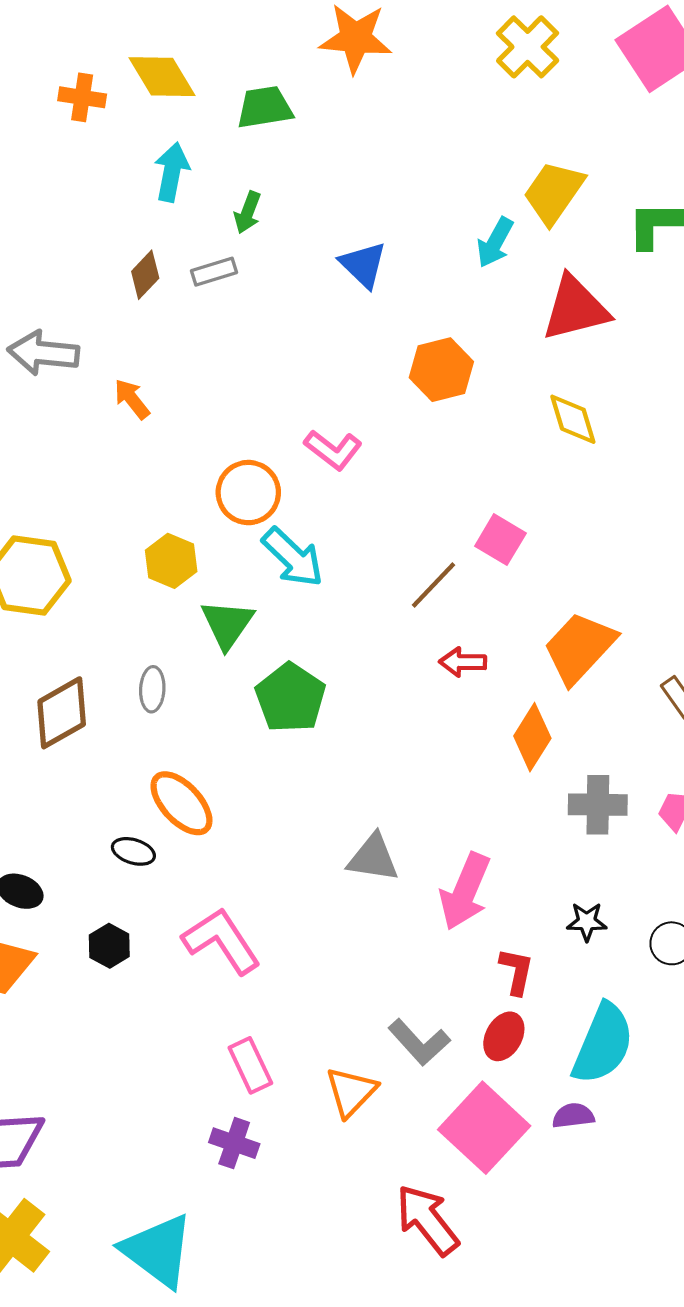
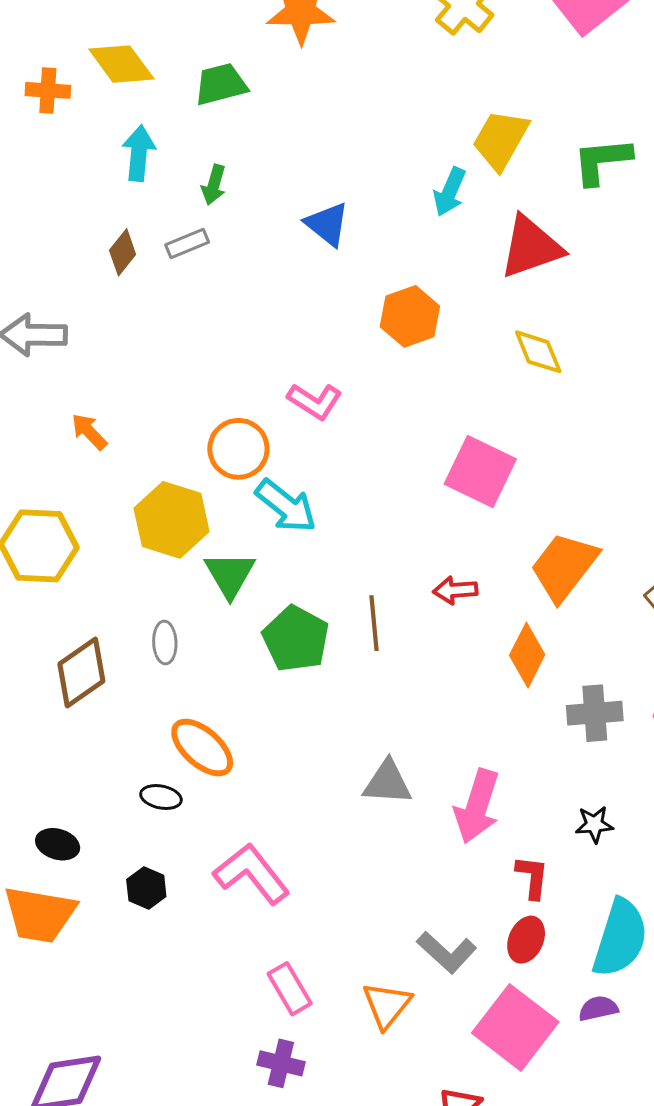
orange arrow: (132, 399) -> (89, 432), moved
pink square: (500, 540) -> (480, 472), size x1.5
yellow hexagon: (171, 561) -> (172, 520), size x1.5
brown line: (433, 585) -> (374, 623), moved, turned -44

